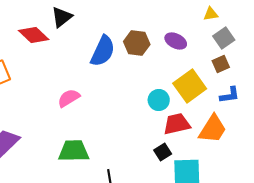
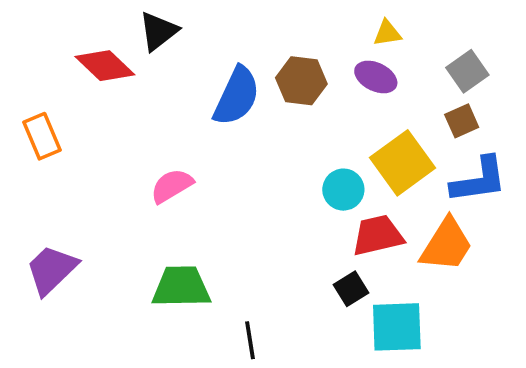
yellow triangle: (211, 14) -> (387, 33), moved
blue L-shape: (230, 95) -> (479, 180), size x1.5

